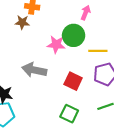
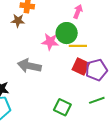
yellow line: (98, 51) -> (78, 46), moved
red square: (73, 81) -> (81, 67), moved

